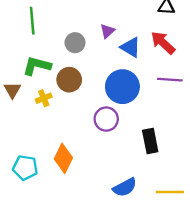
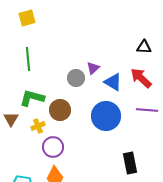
gray circle: (75, 43) -> (76, 78), moved
purple circle: (106, 119) -> (53, 147), moved

